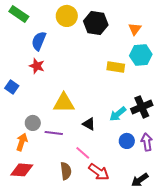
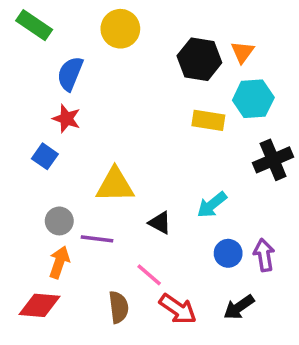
black hexagon: (96, 23) -> (199, 59), moved
blue square: (12, 87) -> (45, 156), moved
black cross: (142, 107) -> (273, 160), moved
orange arrow: (22, 142) -> (59, 262), moved
black arrow: (140, 180) -> (239, 307), moved

